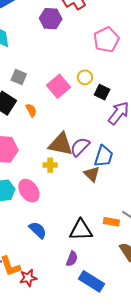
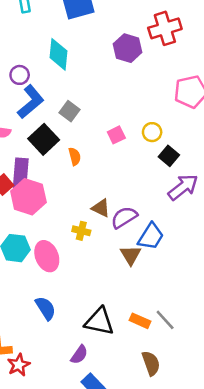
pink square: (59, 86) -> (116, 135), size x0.6
brown triangle: (61, 144) -> (101, 208), size x0.6
red star: (28, 278) -> (19, 365), turned -30

